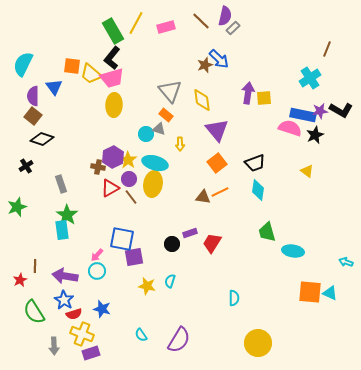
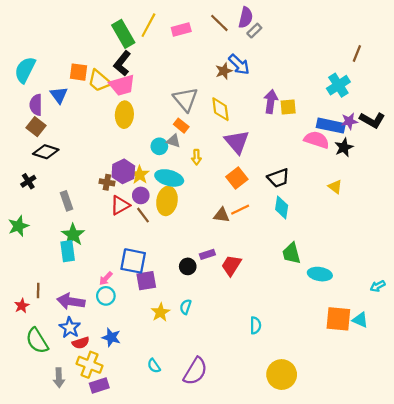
cyan arrow: (346, 262) -> (378, 286), turned -48
yellow star: (147, 286) -> (160, 312), turned 30

